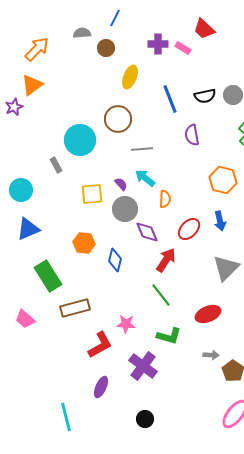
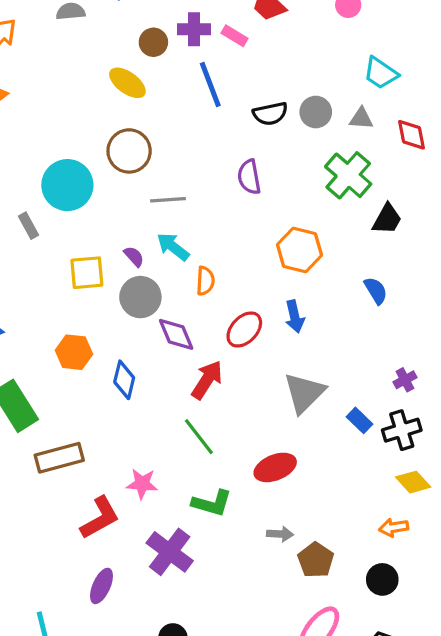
brown circle: (106, 48) -> (153, 42), moved
yellow ellipse: (130, 77) -> (127, 83), moved, turned -75
blue line: (170, 99) -> (210, 84), moved

